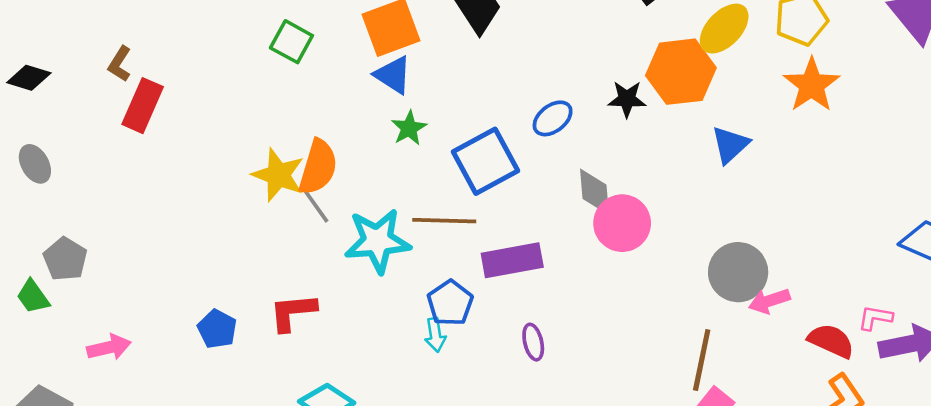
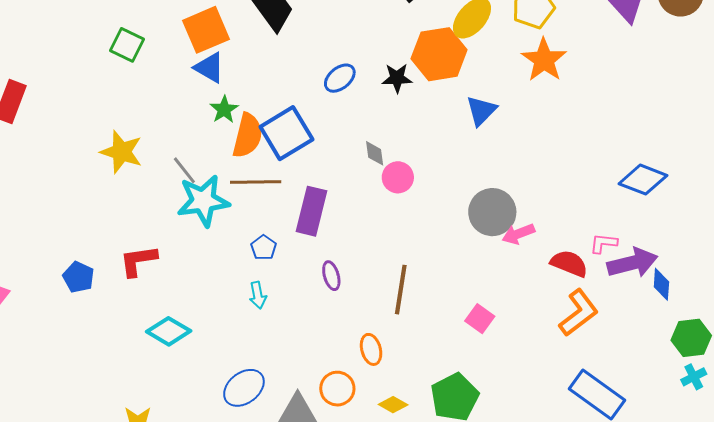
blue ellipse: (553, 118) -> (340, 78), moved
orange semicircle: (318, 167) -> (248, 136), moved
gray diamond: (594, 192) -> (375, 153), size x0.7
gray line: (316, 206) -> (184, 170), moved
pink circle: (622, 223) -> (398, 177), size x0.7
purple rectangle: (512, 260) -> (312, 211), turned -63
blue pentagon: (450, 303) -> (264, 248), size x0.7
cyan arrow: (435, 335) -> (258, 295), moved
brown line: (702, 360) -> (401, 290), moved

